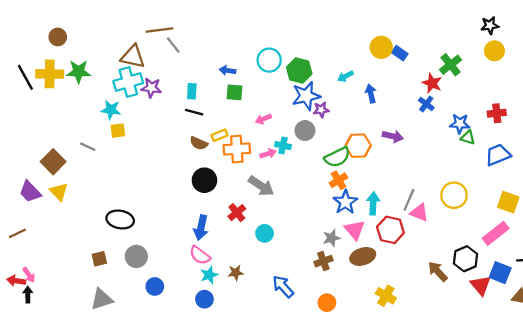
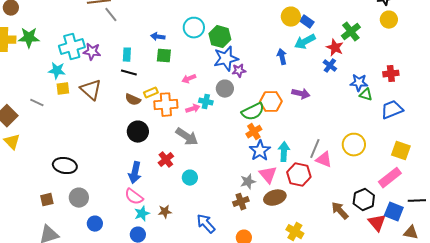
brown triangle: (133, 57) -> (91, 90), moved, turned 30
cyan arrow: (345, 76) -> (305, 42), moved, size x1.5

